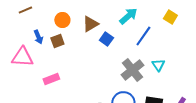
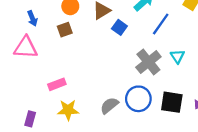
blue arrow: (38, 37) -> (32, 18), moved
pink rectangle: (51, 79) -> (57, 84), moved

